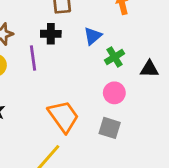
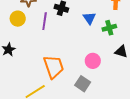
blue triangle: (93, 36) -> (89, 18), turned -40
green cross: (115, 57) -> (109, 28), moved

